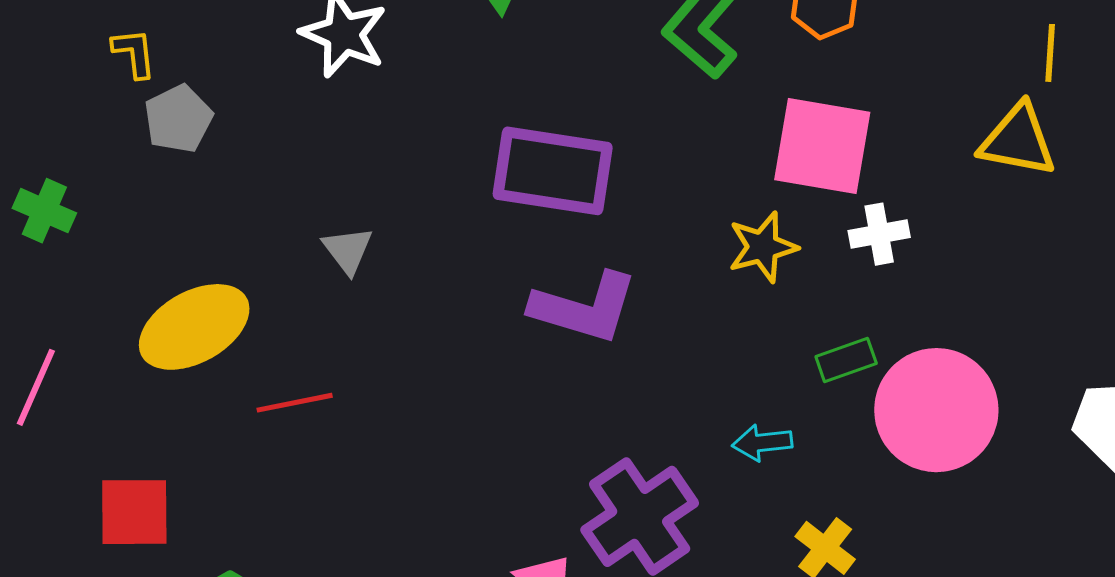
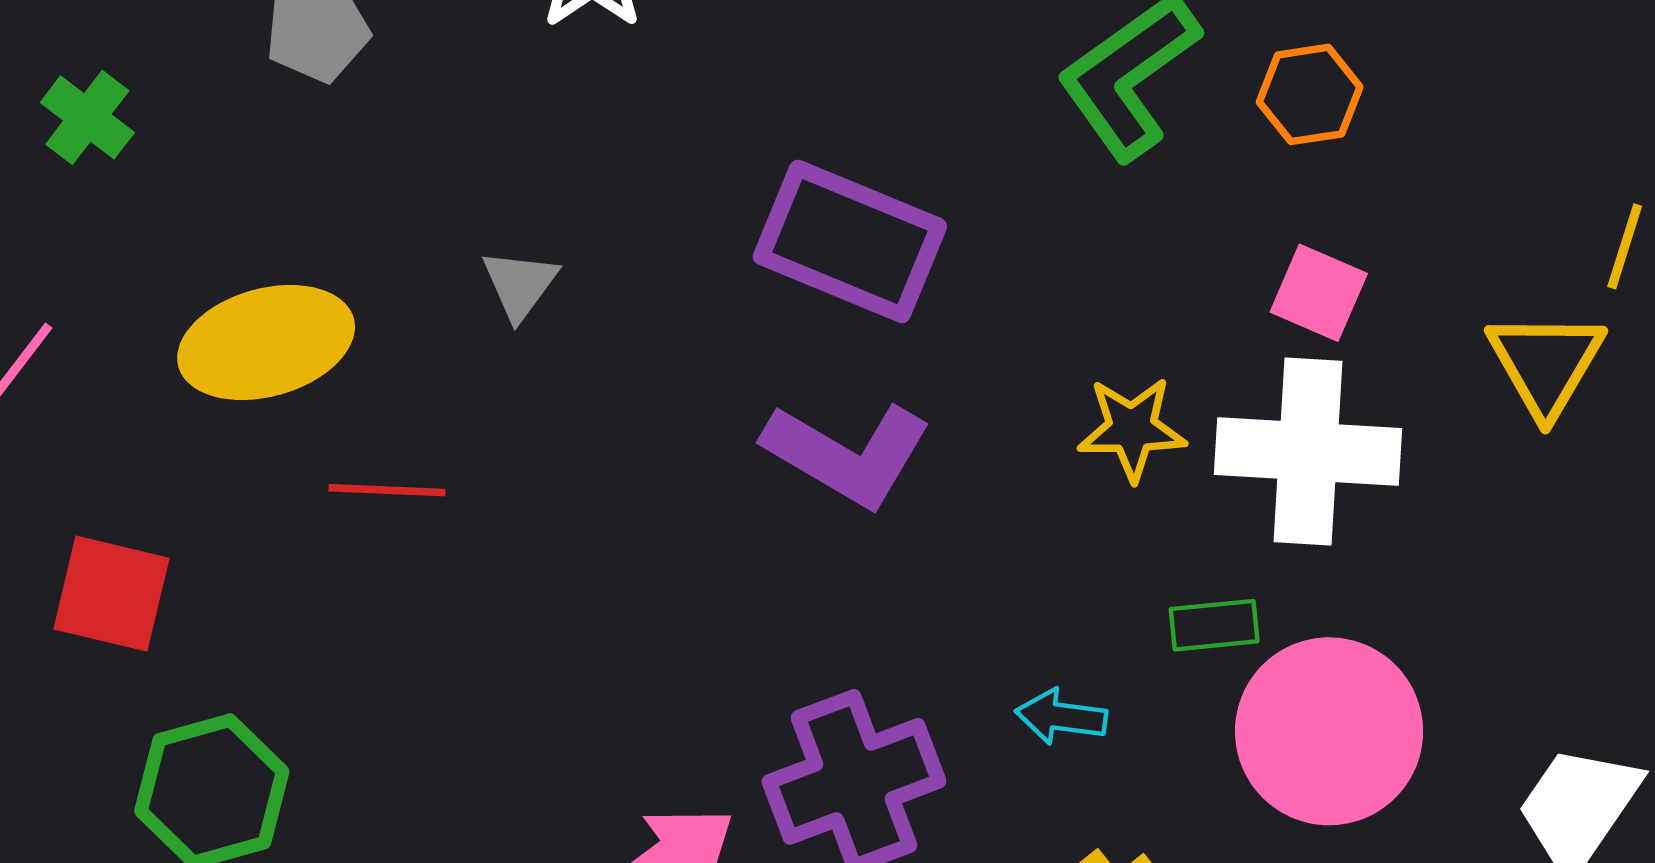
yellow triangle: (1018, 140) -> (1546, 363), turned 36
pink square: (822, 146) -> (1319, 293), moved, size x0.6
white cross: (879, 234) -> (1308, 452), size x2.0

